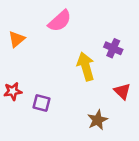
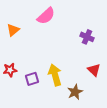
yellow arrow: (86, 66) -> (55, 75), moved
purple square: (41, 103) -> (32, 79), turned -32

